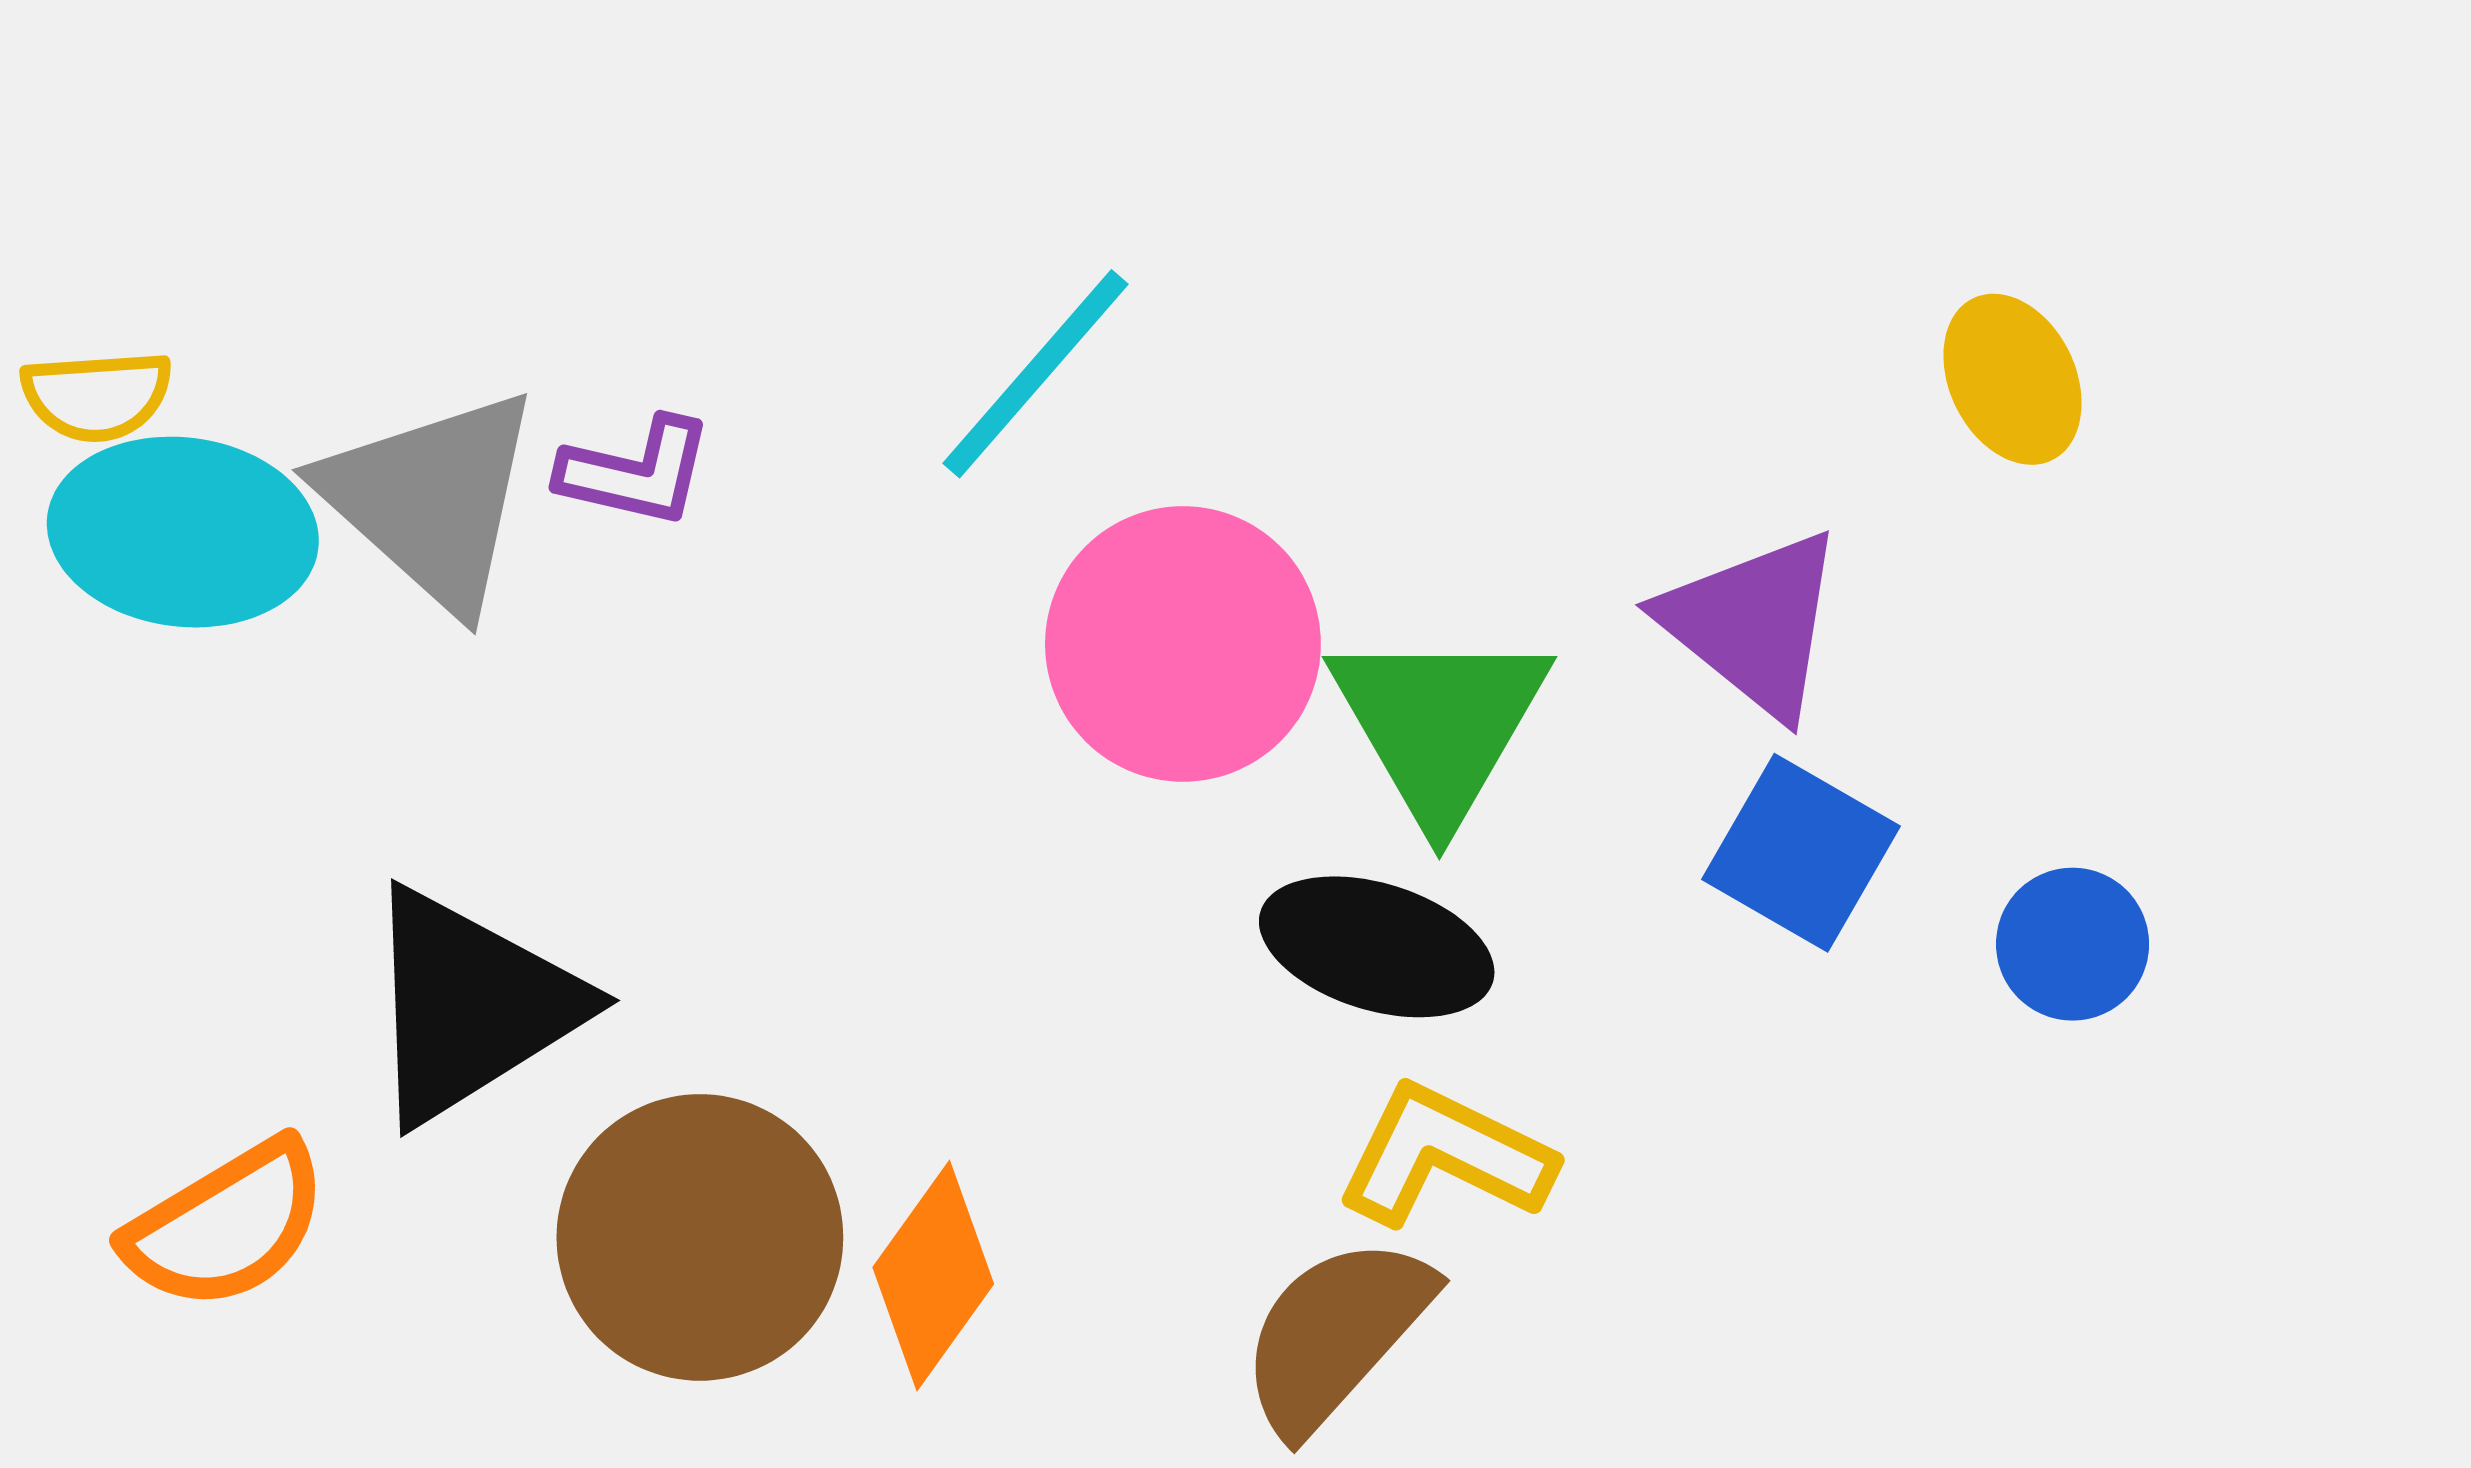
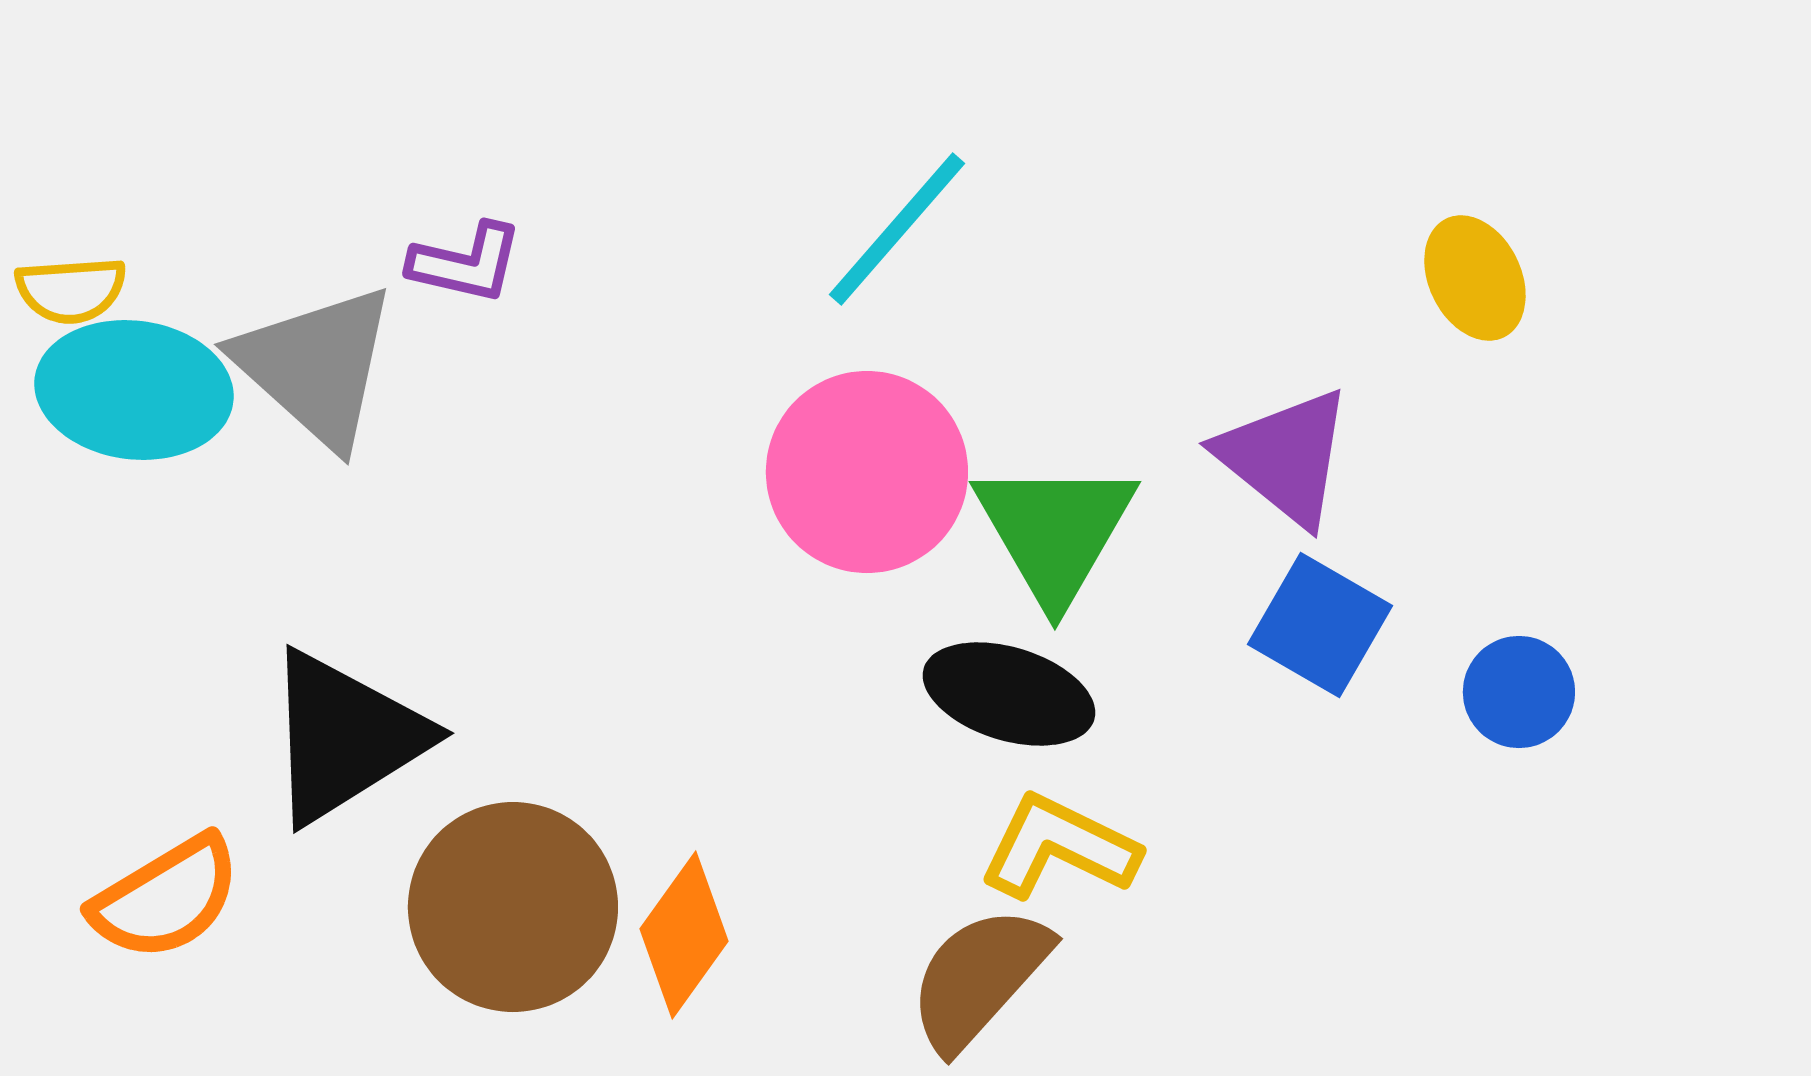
cyan line: (1036, 374) -> (897, 229), moved
purple L-shape: (636, 472) -> (466, 263), moved

